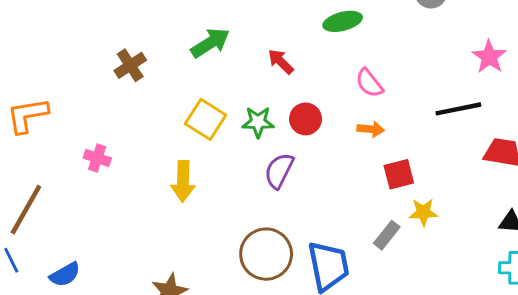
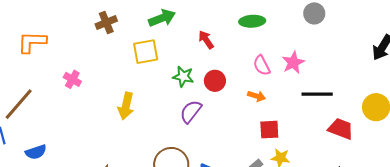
pink star: (489, 57) -> (293, 63), moved
yellow square: (206, 119) -> (146, 52), moved, turned 36

